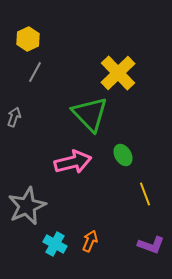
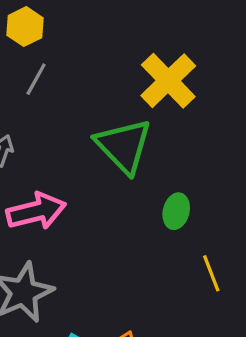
green ellipse: (123, 155) -> (176, 211), turned 45
pink arrow: (73, 162) -> (36, 211), moved

